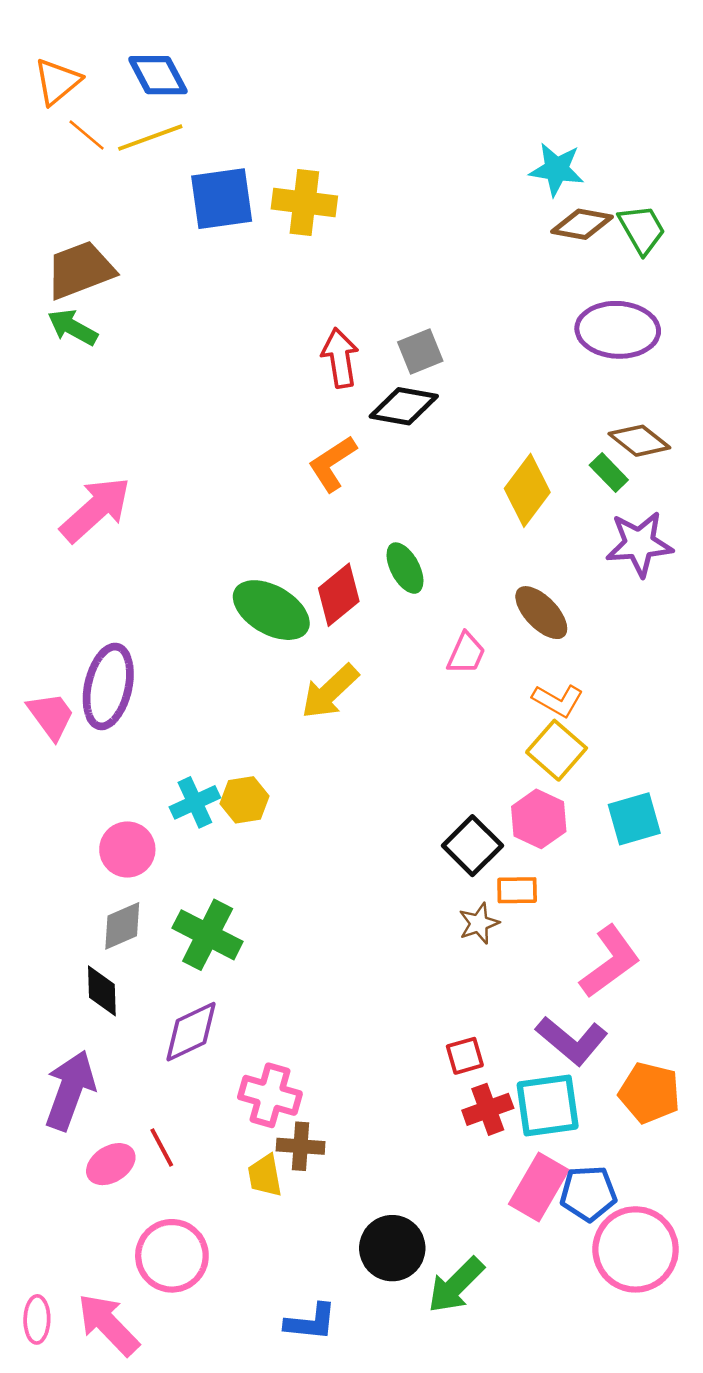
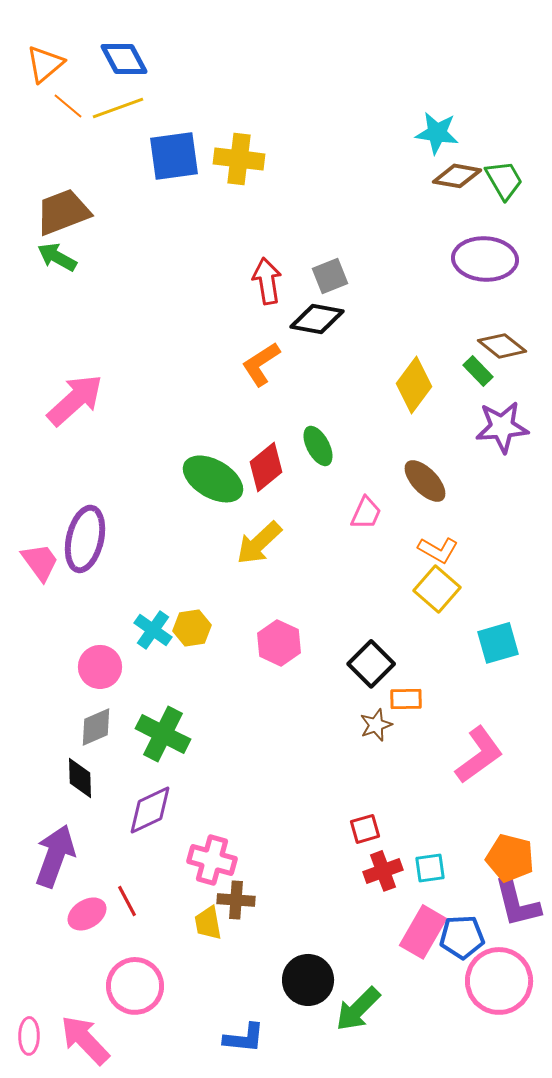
cyan cross: (195, 802) -> (153, 630), turned -30
pink hexagon: (539, 819) -> (279, 643), moved
purple L-shape: (572, 1041) -> (517, 903), moved, turned 36
cyan square: (548, 1105) -> (430, 868), size x0.6

